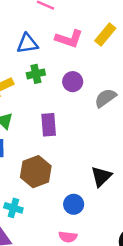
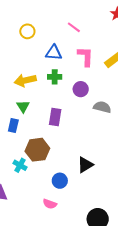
pink L-shape: (69, 39) -> (85, 56), turned -120
gray semicircle: (105, 98) -> (102, 107), turned 36
cyan cross: (13, 208) -> (20, 165), moved

